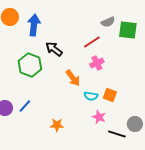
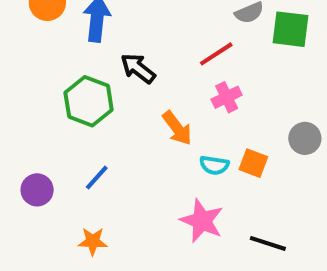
blue line: (25, 106) -> (97, 178), moved
pink star: (99, 117) -> (202, 221), moved, size x1.5
gray circle: (135, 124) -> (305, 138), moved
orange star: (57, 125) -> (93, 241), moved

